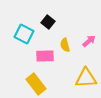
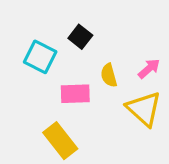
yellow triangle: (86, 78) -> (144, 109), moved, turned 45

